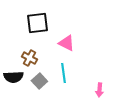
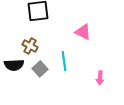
pink triangle: (66, 43) -> (83, 32), moved

